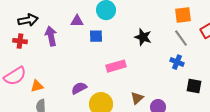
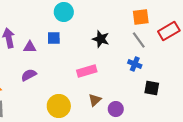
purple triangle: (77, 21) -> (30, 47), moved
pink rectangle: (116, 66) -> (87, 71), moved
purple semicircle: (79, 88) -> (29, 75), moved

